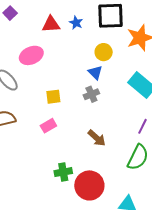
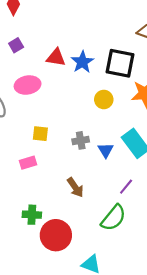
purple square: (10, 13) -> (16, 45), moved
blue star: (76, 23) -> (82, 62), size x1.5
blue triangle: (95, 72) -> (106, 150), moved

